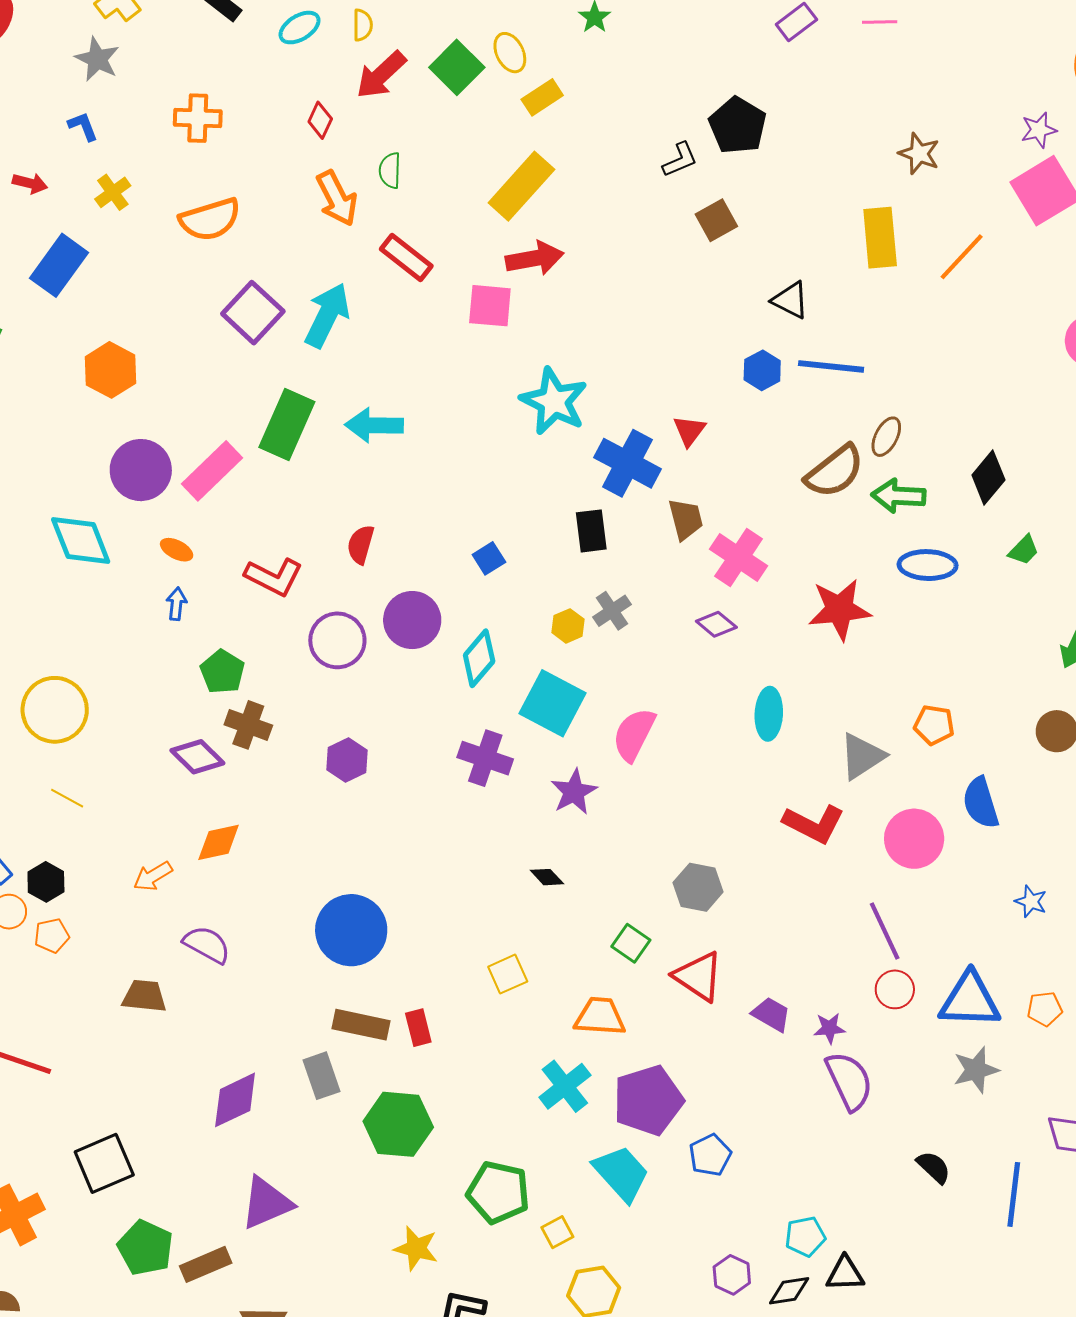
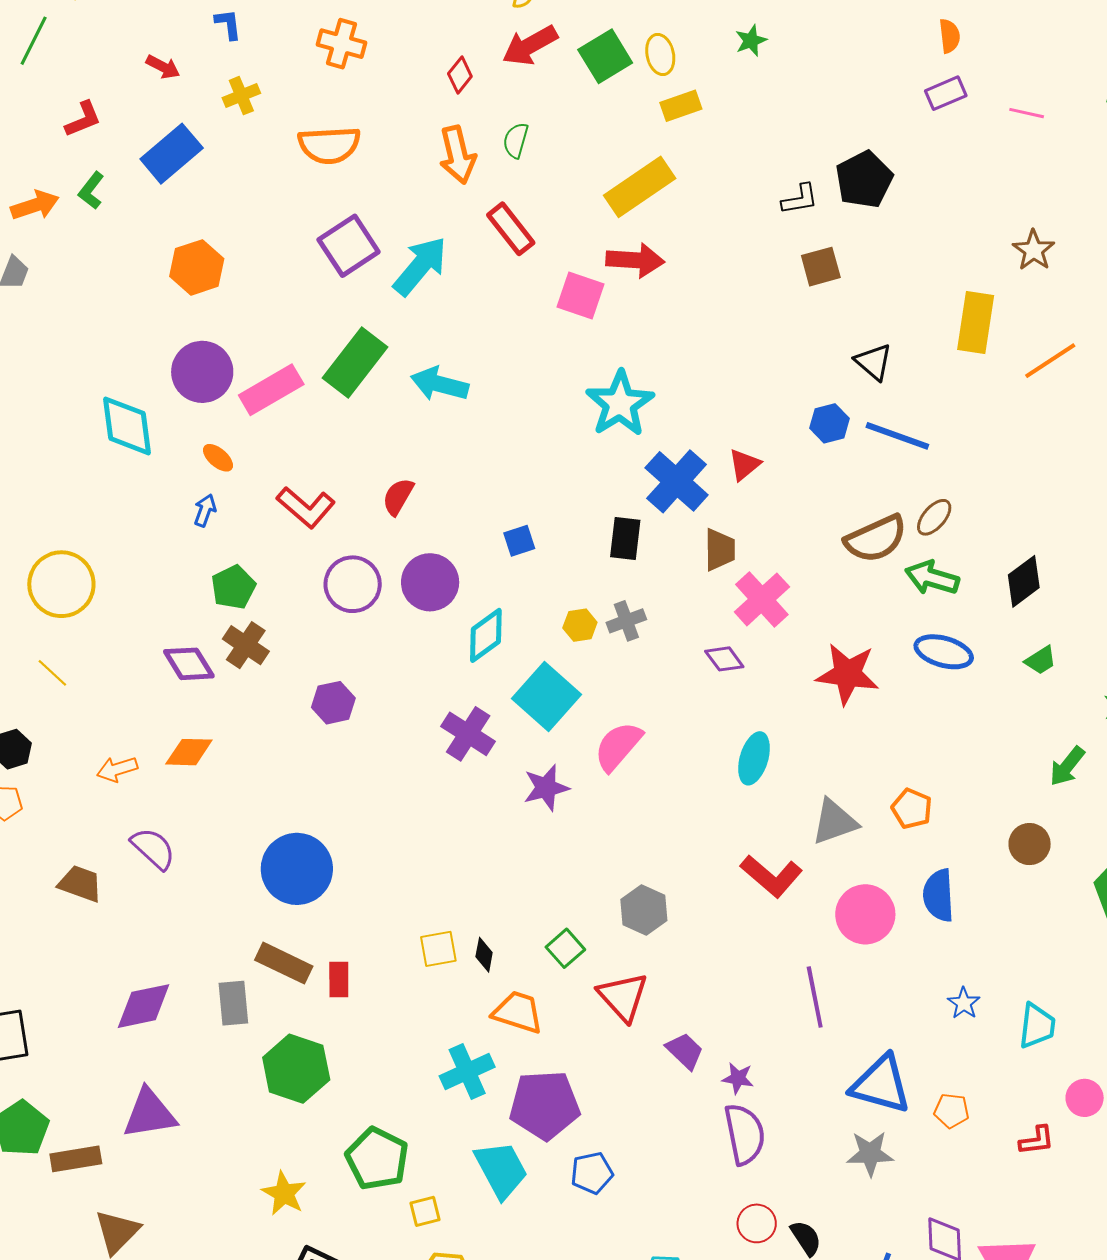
black diamond: (547, 877) -> (484, 955), moved, turned 40
red circle: (895, 989) -> (757, 1223), moved

